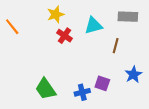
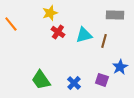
cyan triangle: (93, 26) -> (84, 35), moved
purple square: (102, 83) -> (102, 80), moved
blue cross: (82, 92) -> (74, 83), turned -32

